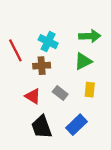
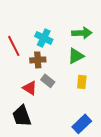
gray rectangle: (60, 93) -> (48, 81), moved
blue rectangle: (77, 125) -> (82, 124), moved
black trapezoid: (42, 127) -> (22, 116), moved

